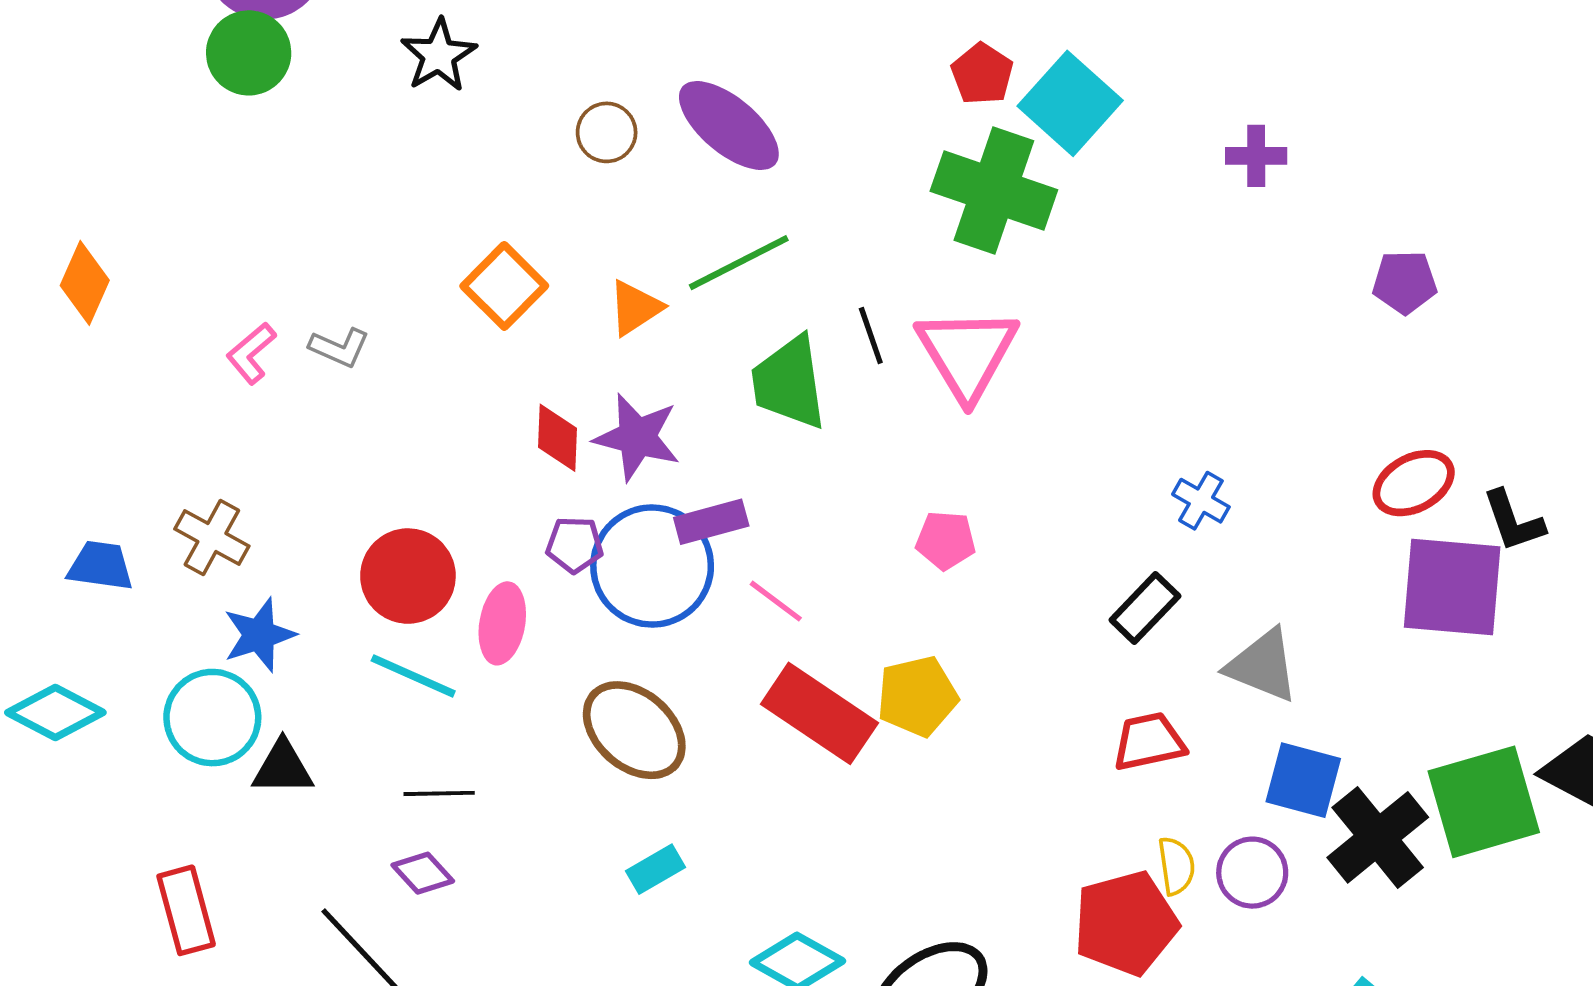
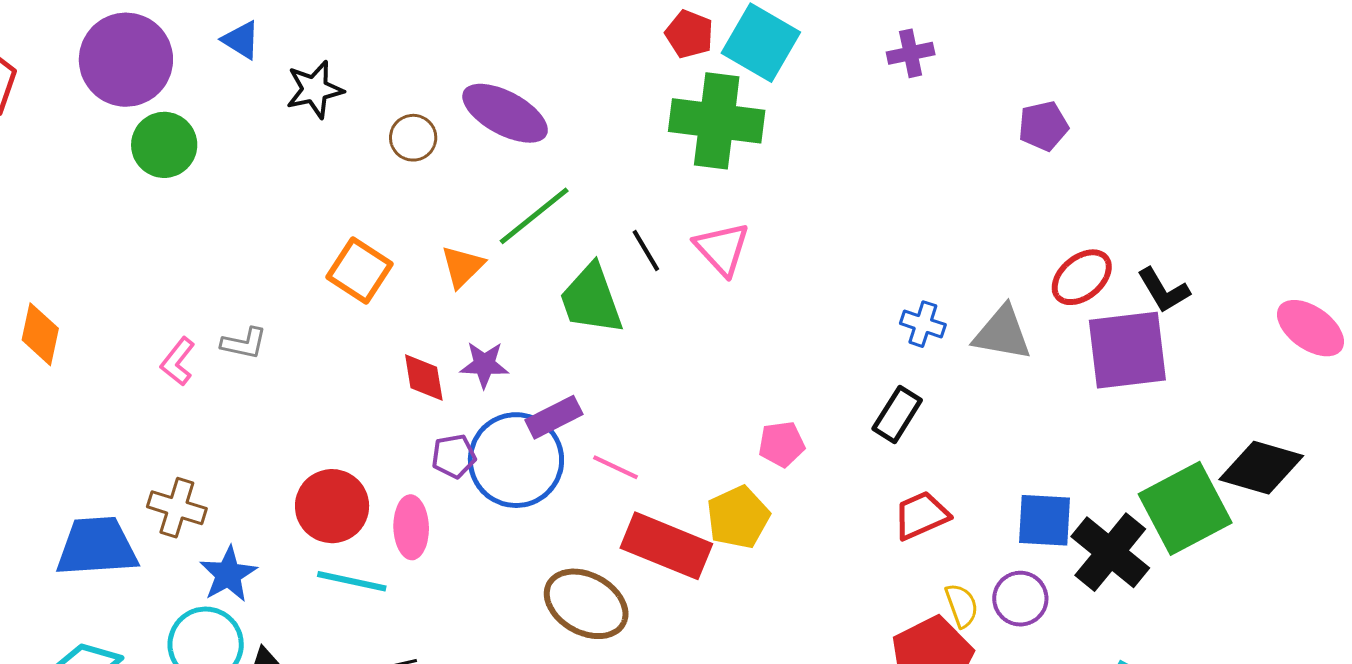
green circle: (249, 53) -> (164, 145), moved
black star: (439, 55) -> (315, 89), moved, turned 30
pink triangle: (967, 353) -> (722, 249), size x0.7
purple star: (637, 437) -> (484, 365), size x0.7
pink pentagon: (946, 540) -> (782, 444), moved
blue trapezoid: (101, 566) -> (97, 547), size x1.6
gray triangle: (1262, 666) -> (1002, 333), moved
brown ellipse: (634, 730) -> (586, 604), moved

